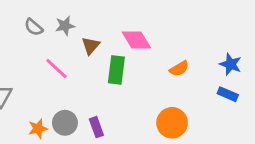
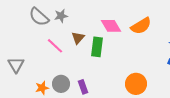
gray semicircle: (34, 27) -> (39, 17), size x1.5
brown triangle: (91, 46) -> (78, 38), moved
orange semicircle: (179, 69) -> (141, 26), moved, size x1.5

